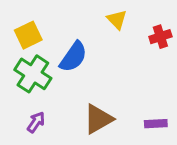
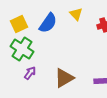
blue semicircle: (73, 57) -> (48, 23), moved
purple arrow: (36, 122) -> (30, 73), moved

